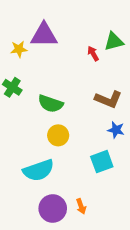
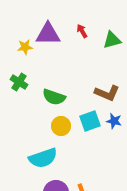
red arrow: (93, 53) -> (82, 31), moved
cyan square: (102, 162) -> (90, 121), moved

